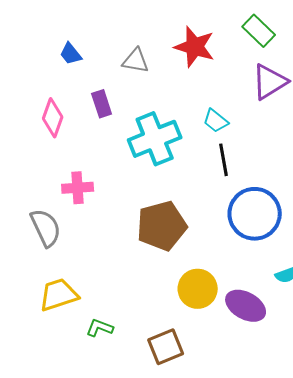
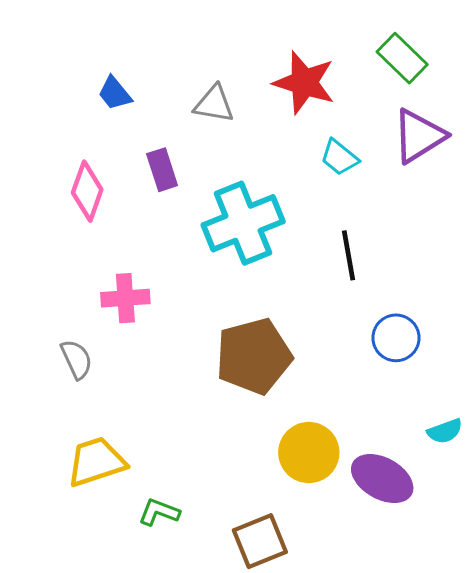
cyan trapezoid: (216, 121) -> (339, 157), moved
blue circle: (255, 214) -> (396, 338), size x0.6
gray semicircle: (46, 228) -> (76, 359), size x0.7

